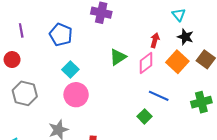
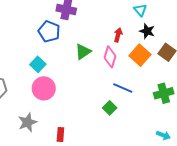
blue pentagon: (61, 35) -> (49, 31), moved
pink diamond: (146, 63) -> (110, 57), turned -35

